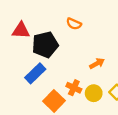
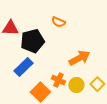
orange arrow: (97, 63) -> (79, 58), size x1.5

